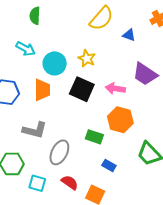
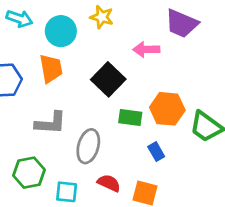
black square: (82, 89) -> (108, 79), moved, turned 30
orange hexagon: (120, 120) -> (167, 109), moved
blue rectangle: (109, 165) -> (156, 152), turned 40

